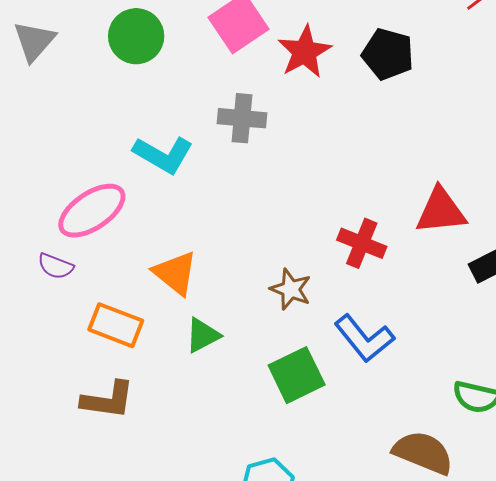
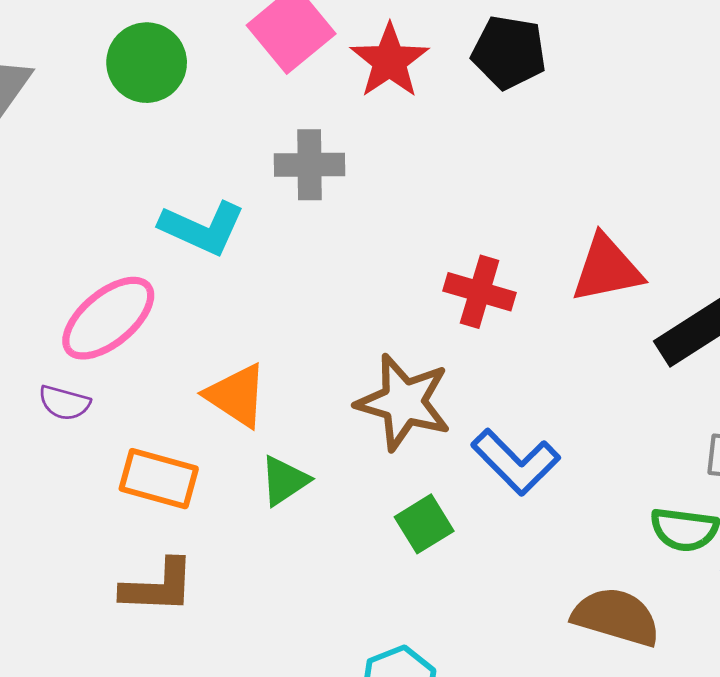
red cross: (362, 243) -> (480, 292), moved
brown star: (291, 289) -> (404, 402), size x1.6
green square: (297, 375) -> (424, 524), size x0.7

